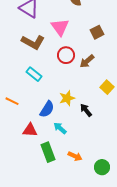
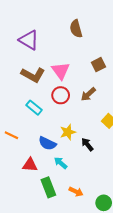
pink triangle: (60, 27) -> (61, 71), moved
red circle: (66, 55) -> (61, 95), moved
blue semicircle: (47, 109) -> (47, 143), turned 84

